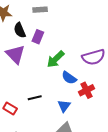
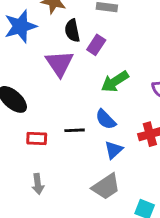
blue semicircle: (69, 78) -> (106, 119), moved
red rectangle: (10, 109) -> (37, 139), turned -40

